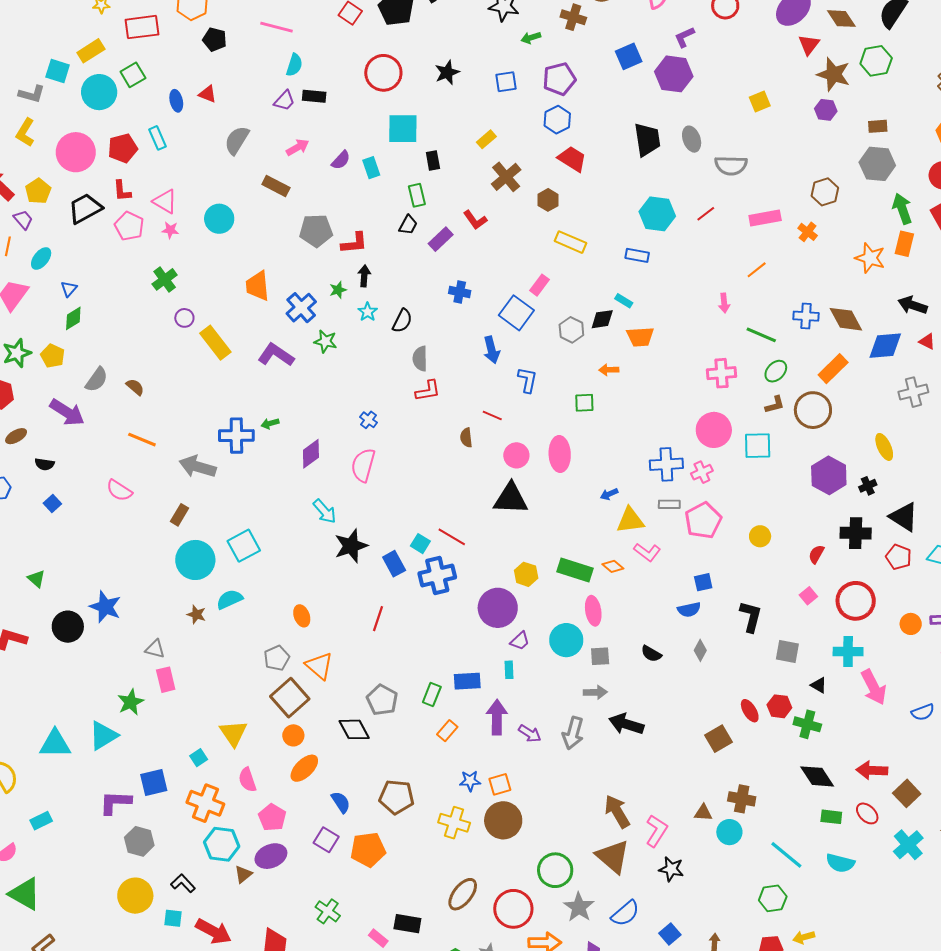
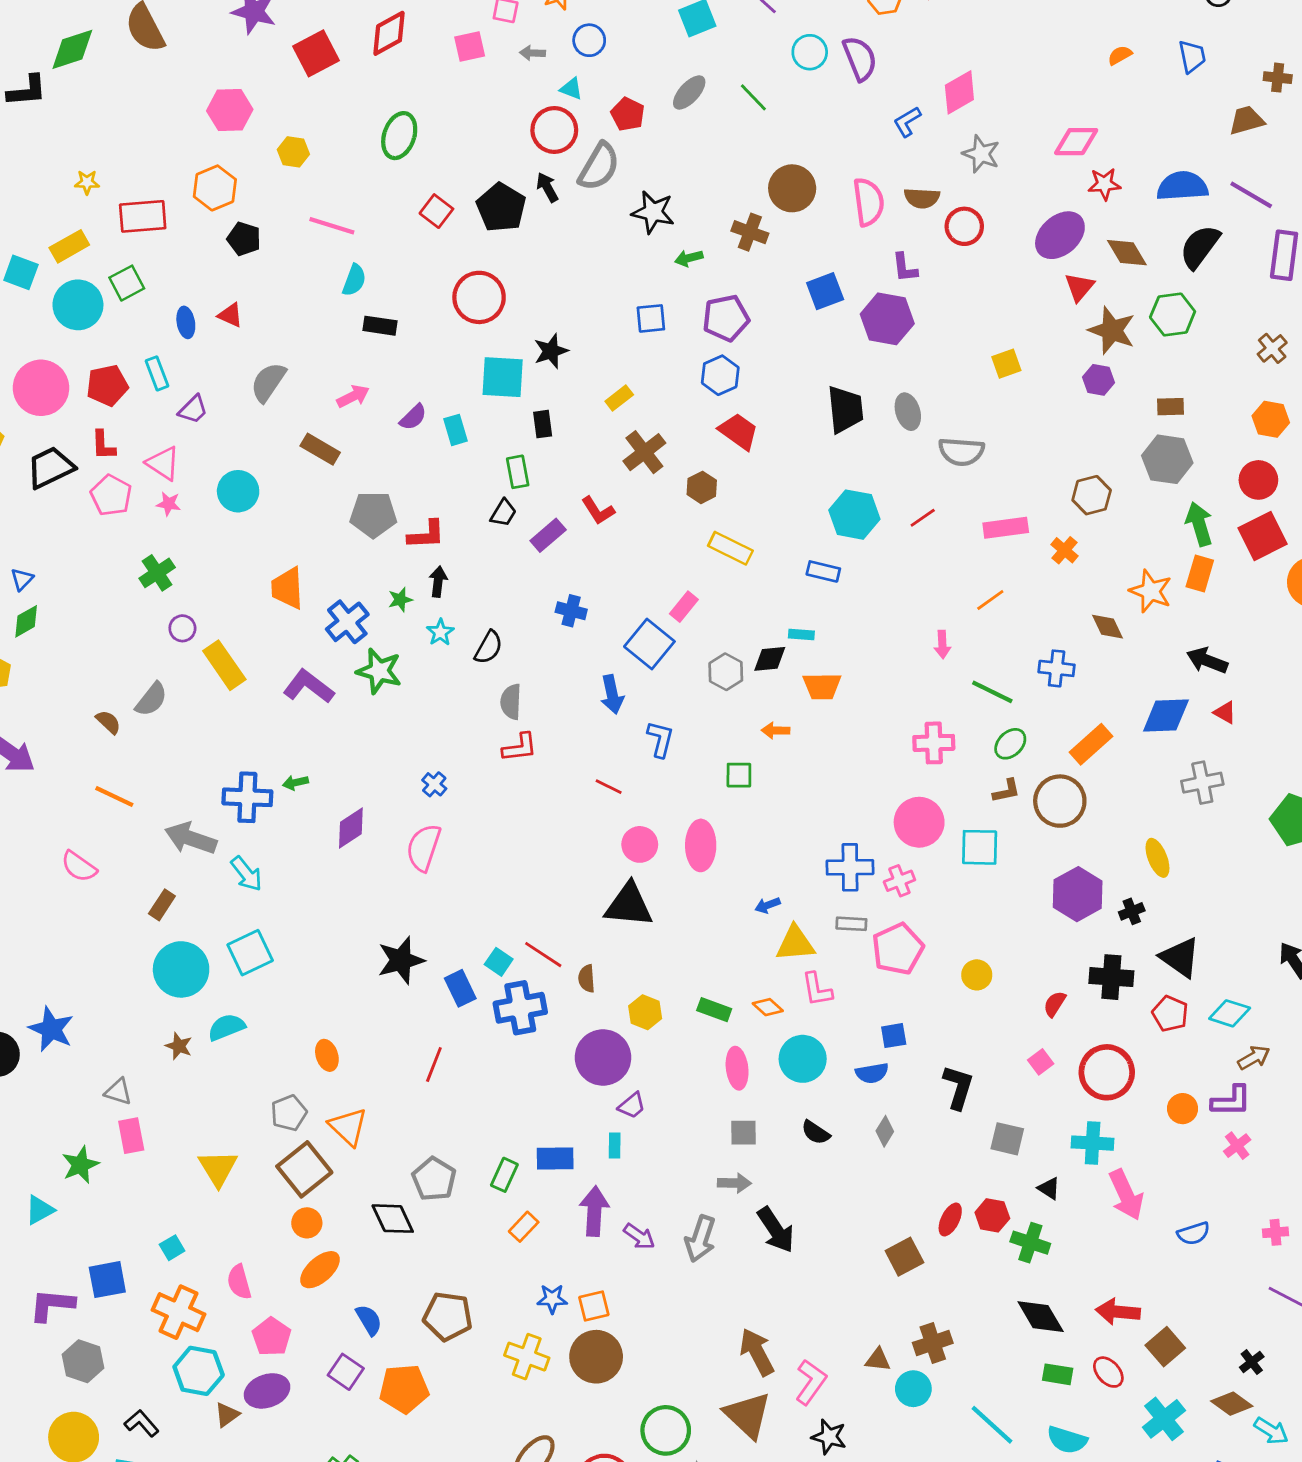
purple L-shape: (684, 37) -> (905, 268), turned -75
black star: (447, 72) -> (551, 351), moved
purple trapezoid: (284, 101) -> (193, 409), moved
cyan rectangle: (624, 301) -> (801, 634), turned -30
brown diamond: (846, 319) -> (1108, 627), moved, size x0.7
green star: (325, 341) -> (379, 671), size x1.4
gray semicircle: (97, 380) -> (151, 699), moved
brown semicircle: (466, 438) -> (587, 978), moved
cyan arrow: (325, 511) -> (247, 874), moved
pink L-shape: (647, 552) -> (817, 989), turned 40
green rectangle: (575, 570) -> (714, 1010), size x0.7
cyan circle: (566, 640) -> (803, 1059), moved
red ellipse: (750, 711) -> (950, 1219), turned 55
black arrow: (626, 724) -> (776, 1230), turned -144
yellow triangle: (233, 733) -> (218, 1168), moved
cyan triangle: (103, 736) -> (40, 1210), size x0.7
brown cross: (742, 799) -> (933, 1343), turned -32

